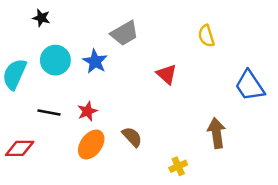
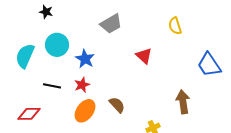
blue star: (95, 61) -> (85, 59), moved

